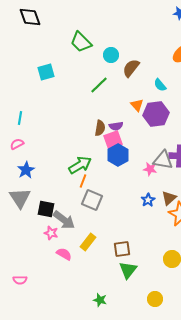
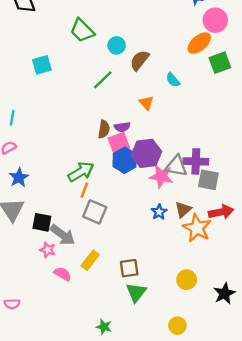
purple hexagon: (156, 114) -> (146, 153), moved
pink star: (150, 169) -> (161, 176), size x1.5
yellow circle: (155, 299) -> (177, 326), moved

